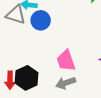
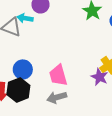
blue circle: (41, 20) -> (23, 69), moved

